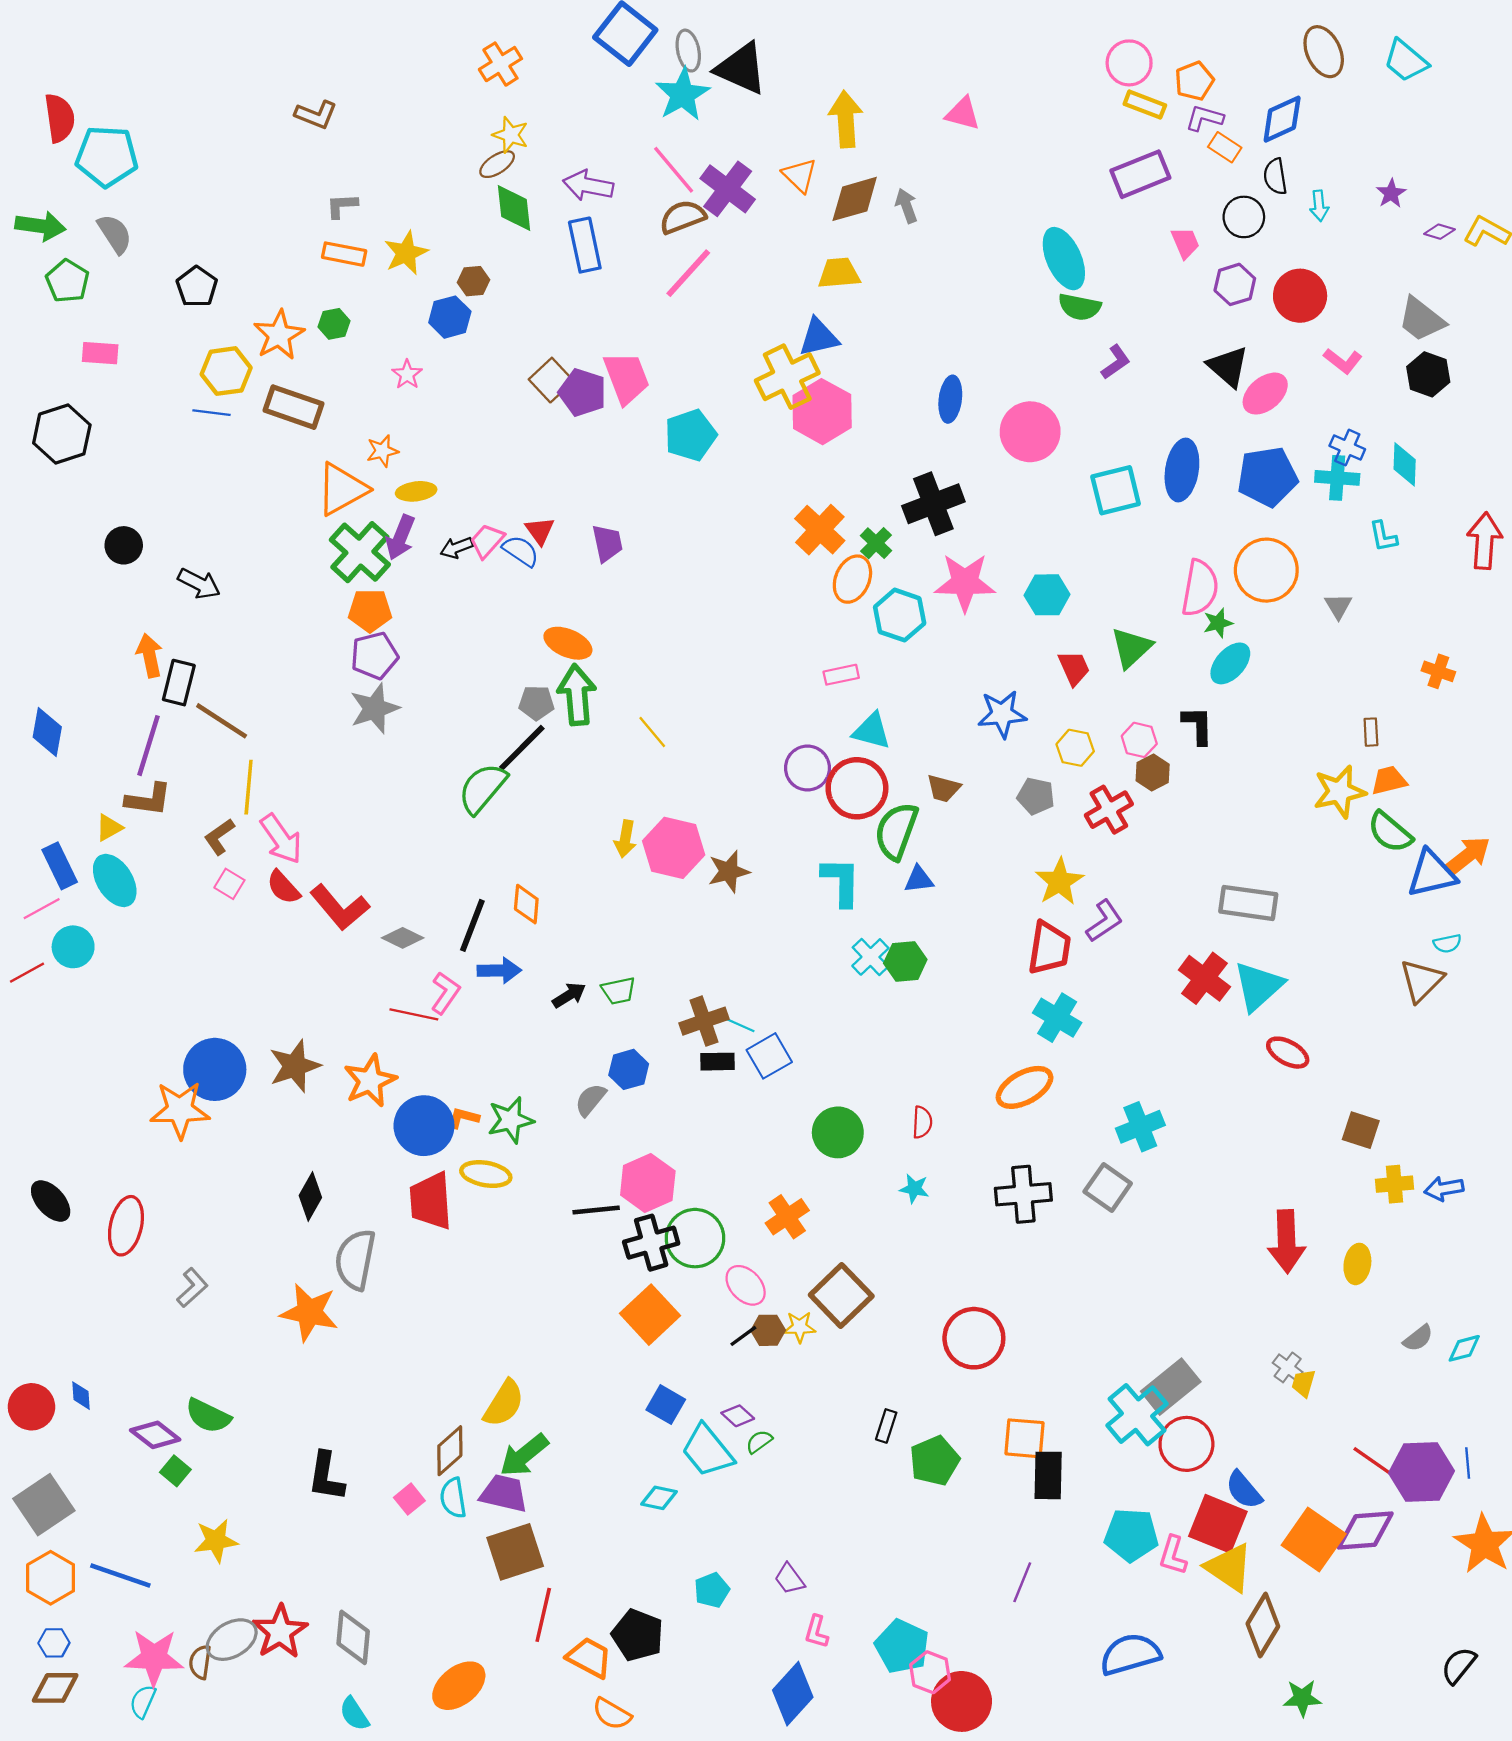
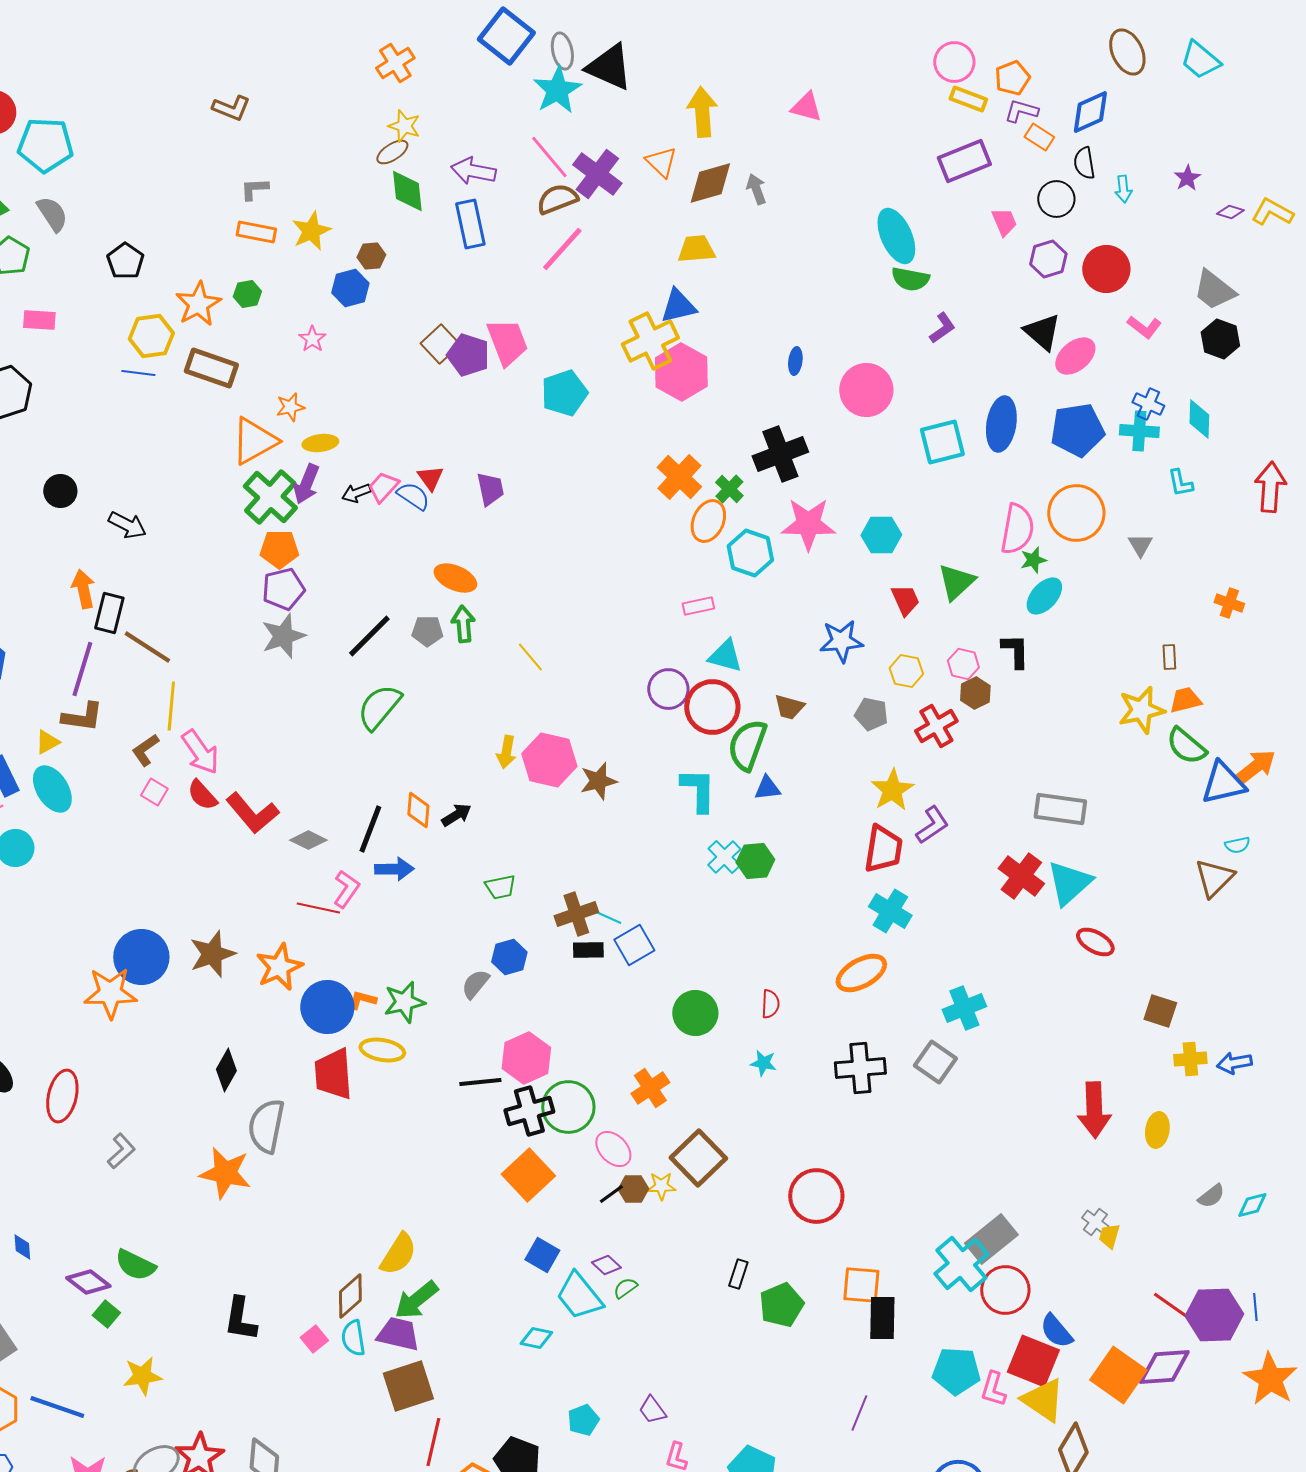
blue ellipse: (950, 399) -> (795, 361), size x0.7
green arrow: (577, 695) -> (463, 624), size x0.7
black line: (522, 748) -> (369, 636), moved
black arrow: (569, 995) -> (456, 815), moved

